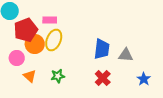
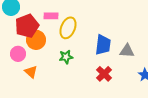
yellow ellipse: (54, 40) -> (68, 28), moved
green star: (58, 76) -> (66, 57), moved

